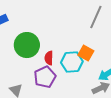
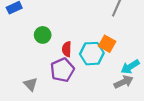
green circle: (27, 45) -> (43, 35), size x0.6

